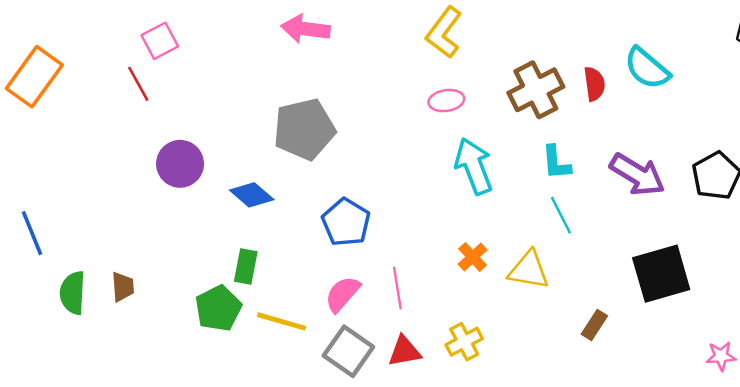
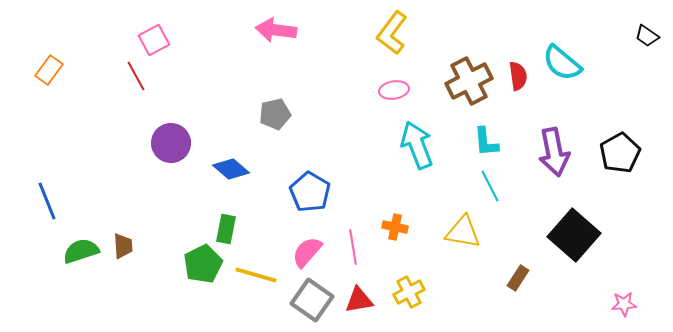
orange rectangle: (34, 77) -> (49, 70), size x0.6
gray pentagon: (304, 129) -> (275, 114), size x0.6
purple arrow: (637, 175) -> (554, 152), turned 48
orange cross: (473, 257) -> (395, 227), moved, turned -35
black square: (661, 274) -> (574, 235), turned -33
green semicircle: (73, 293) -> (81, 251), turned 69

